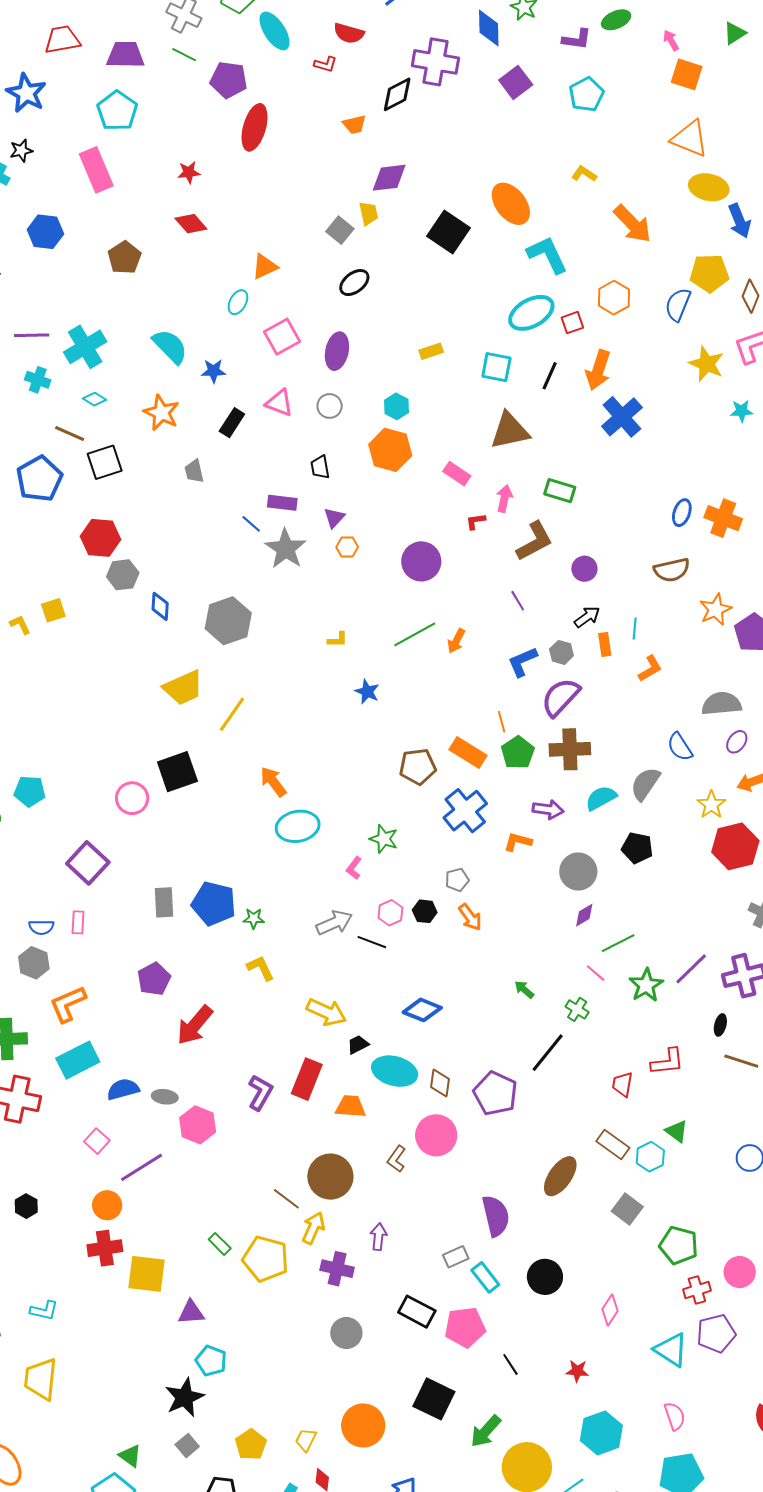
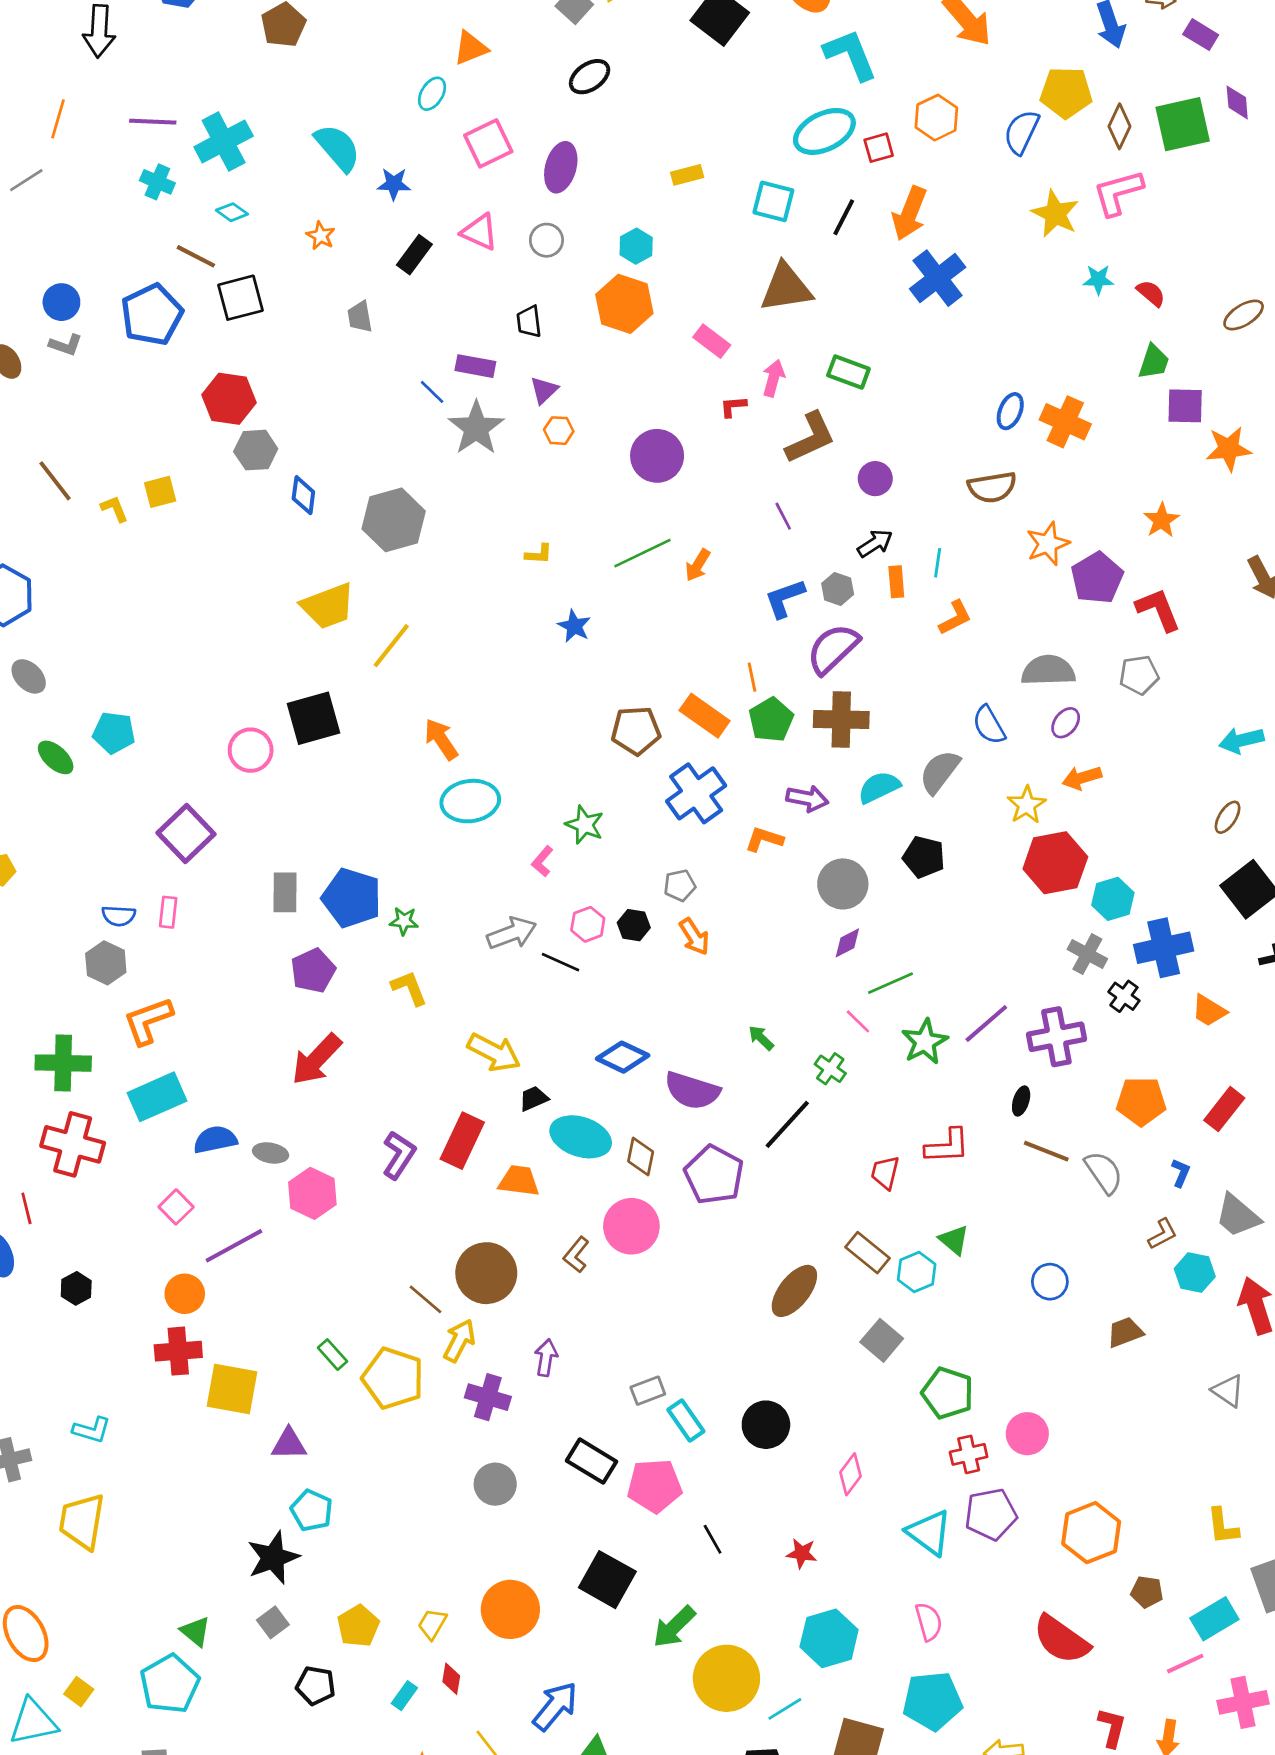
orange star: (161, 413) -> (321, 236), size x0.6
purple pentagon: (154, 979) -> (313, 971), moved
purple semicircle: (496, 1216) -> (692, 1091), moved, turned 117

